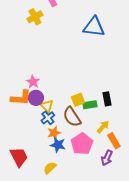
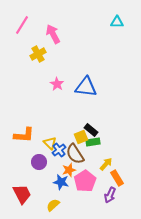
blue triangle: (94, 27) -> (86, 87), moved
pink star: (33, 82) -> (57, 84), moved
purple circle: (36, 98) -> (39, 162), moved
black rectangle: (107, 99) -> (91, 130), moved, turned -40
blue cross: (48, 118) -> (59, 150), moved
orange star: (54, 133) -> (69, 170), moved

